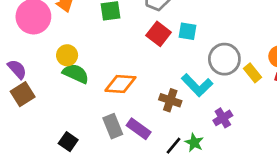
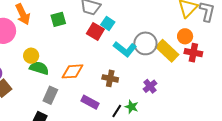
cyan square: (187, 31) -> (108, 23), moved, turned 32
yellow rectangle: (252, 73) -> (167, 51), size x1.6
cyan L-shape: (197, 85) -> (125, 49), moved
gray rectangle: (113, 126) -> (50, 95), moved, turned 54

